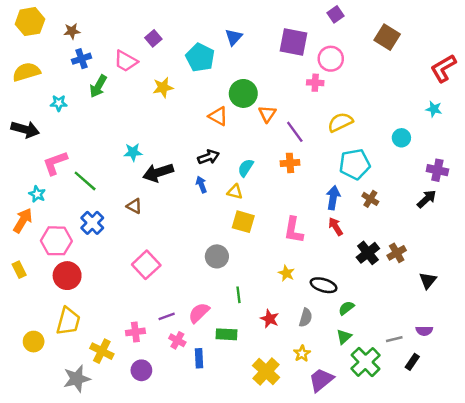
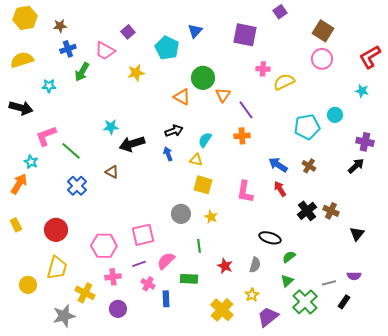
pink circle: (331, 59) -> (322, 59), moved
yellow semicircle: (340, 122) -> (284, 82), moved
cyan pentagon: (355, 164) -> (307, 127), moved
blue arrow: (333, 198) -> (278, 165), turned -66
pink hexagon: (56, 241) -> (104, 246), moved
brown cross: (397, 253) -> (331, 211), turned -35
pink square: (146, 265) -> (143, 235), moved, turned 30
yellow star: (286, 273) -> (211, 217), moved

